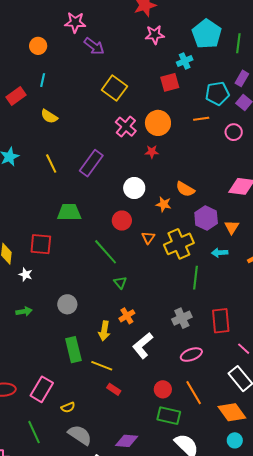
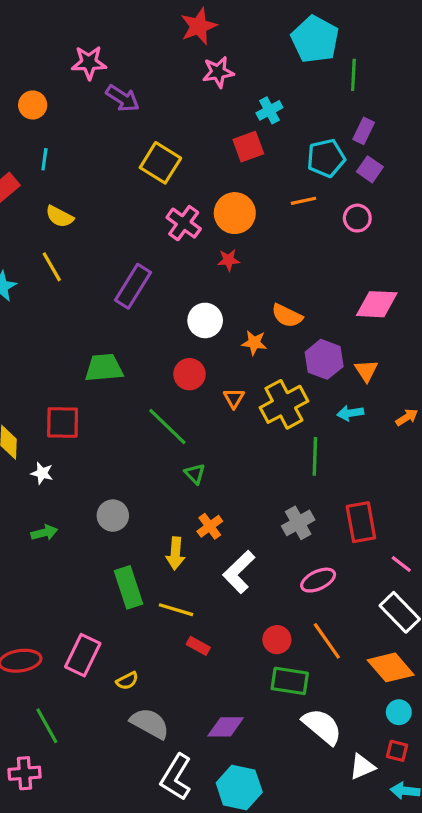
cyan pentagon: (207, 34) -> (315, 39), moved
yellow line: (51, 163) -> (52, 267), moved
green line: (34, 432) -> (47, 726), moved

